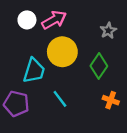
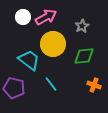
gray star: (108, 31) -> (82, 26), moved
green diamond: (99, 66) -> (84, 56), turned 50
cyan trapezoid: (34, 71) -> (29, 60), turned -70

